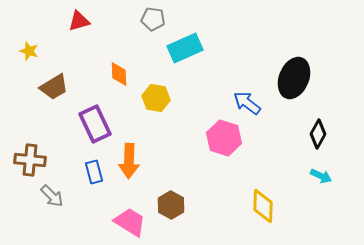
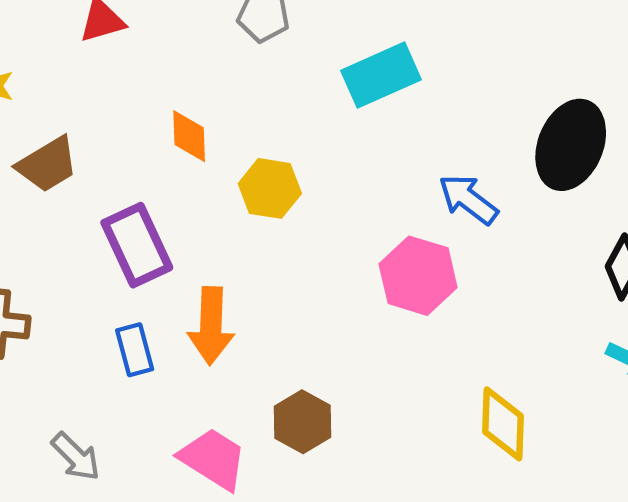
cyan rectangle: (185, 48) -> (381, 75), moved
gray arrow: (52, 196) -> (76, 457), moved

